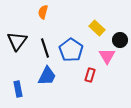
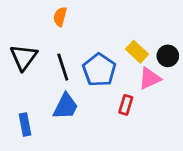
yellow rectangle: (97, 28) -> (137, 52), moved
pink triangle: (107, 56) -> (150, 78), turned 36

